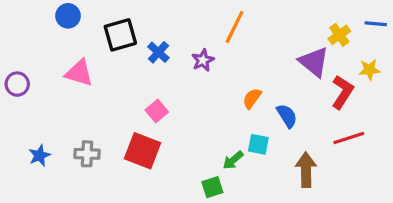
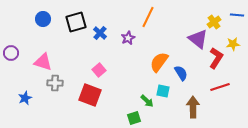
blue circle: (68, 16) -> (43, 19), moved
pink triangle: (79, 73) -> (43, 62), moved
orange semicircle: (252, 98) -> (159, 62), size x1.5
gray cross: (87, 154) -> (55, 83), moved
green arrow: (233, 160) -> (147, 101), turned -96

